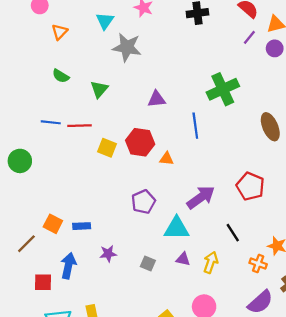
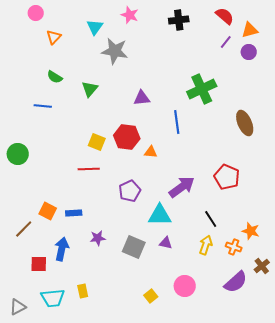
blue line: (51, 122) -> (43, 106), moved
red line: (79, 126) -> (89, 169), moved
yellow arrow: (211, 262) -> (206, 245), moved
gray square: (148, 264) -> (134, 247), size x1.6

